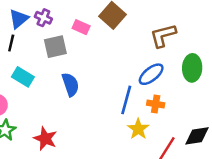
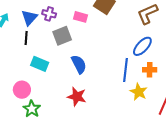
red star: (45, 139) -> (77, 97), moved

